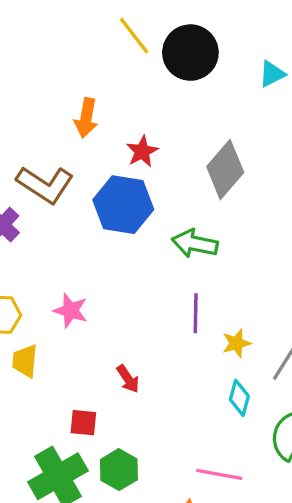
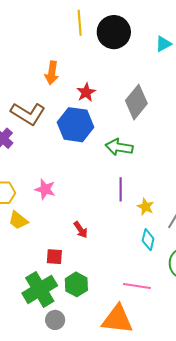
yellow line: (134, 36) -> (80, 23), turned 35
yellow star: (236, 343) -> (146, 207), turned -30
yellow trapezoid: (25, 361) -> (18, 220), turned -55

